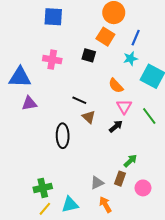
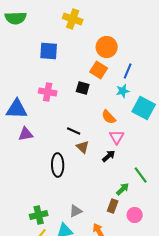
green line: (149, 116) -> (141, 175), moved
gray triangle: (97, 183) -> (76, 211), moved

